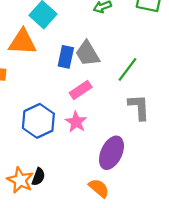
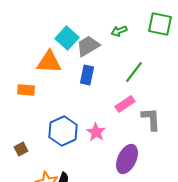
gray trapezoid: (88, 53) -> (88, 46), moved, turned 90
green line: (127, 69) -> (134, 72), moved
pink rectangle: (81, 90) -> (125, 104), moved

